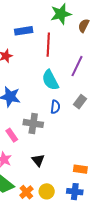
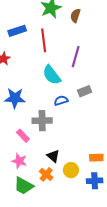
gray rectangle: (80, 102) -> (85, 91), turned 40
blue semicircle: (55, 107) -> (61, 100), turned -104
yellow circle: (47, 191) -> (71, 170), moved
orange cross: (26, 192) -> (46, 174), moved

